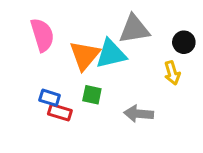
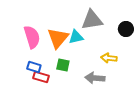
pink semicircle: (42, 35) -> (32, 37), moved
cyan triangle: (111, 54) -> (76, 37), size x0.7
yellow arrow: (172, 73) -> (109, 58), moved, turned 112

